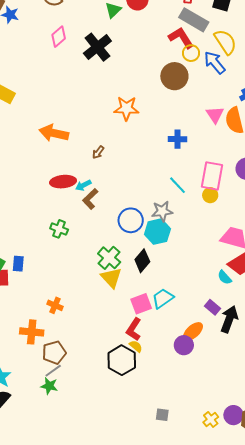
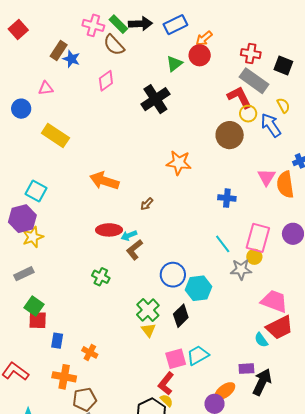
pink diamond: (59, 37) -> (106, 81), moved
yellow semicircle: (225, 42) -> (283, 105), size x0.6
gray star: (162, 211) -> (241, 269), moved
blue rectangle: (18, 264) -> (57, 341), moved
yellow triangle: (111, 278) -> (148, 330), size x0.7
purple rectangle: (212, 307) -> (246, 369), turned -49

